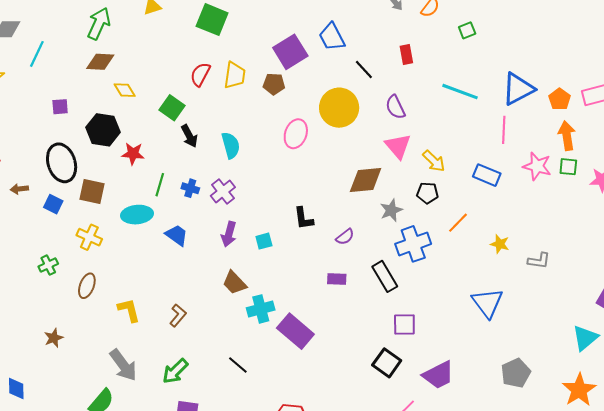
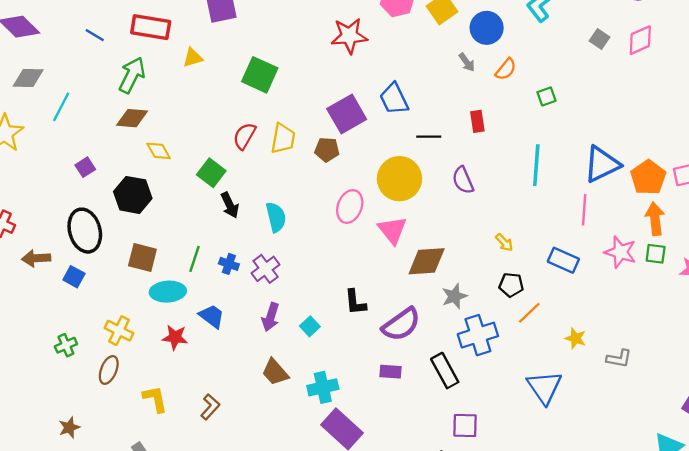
black line: (364, 69) -> (429, 137), turned -50
cyan line: (460, 92) -> (536, 165), turned 72
orange pentagon: (560, 99) -> (648, 177), size x1.4
purple square: (60, 107) -> (85, 167), turned -30
pink triangle: (398, 146) -> (392, 230), moved
red star: (133, 154) -> (175, 337), moved
yellow arrow: (434, 161) -> (504, 242), size x0.7
brown arrow: (19, 189) -> (36, 258), size x1.4
brown square: (92, 192) -> (142, 257), moved
black pentagon: (427, 193) -> (511, 285), moved
yellow cross: (89, 237) -> (119, 331), moved
purple semicircle: (345, 237) -> (401, 324), size x1.8
cyan square: (264, 241) -> (310, 326), turned -30
blue triangle: (487, 303) -> (544, 387), moved
cyan cross: (261, 309) -> (323, 387), moved

